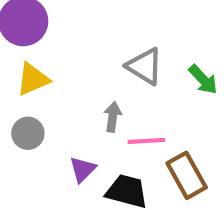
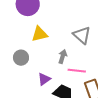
yellow triangle: (33, 79) -> (40, 34), moved

